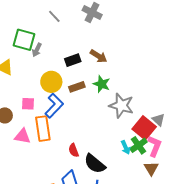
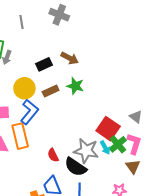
gray line: (54, 16) -> (22, 22), turned 40
gray star: (121, 106) -> (86, 151), moved
red square: (144, 128) -> (108, 129), moved

